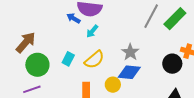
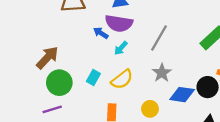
gray line: (151, 16) -> (159, 38), moved
blue diamond: (129, 72) -> (182, 95), moved
yellow circle: (113, 85) -> (150, 109), moved

